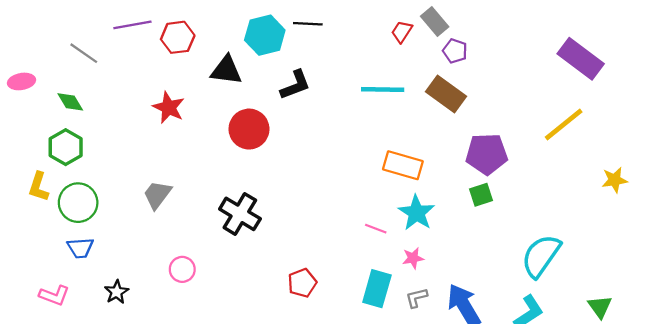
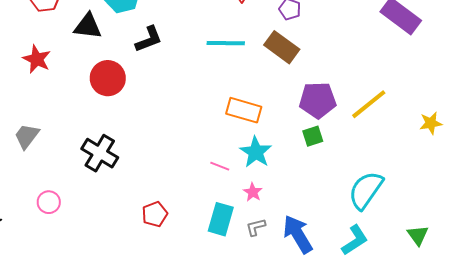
yellow line: (564, 125) -> (369, 104), moved
pink star: (413, 258) -> (253, 192), turned -30

